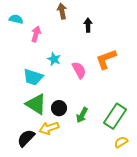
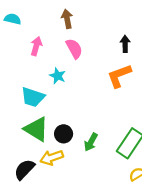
cyan semicircle: (16, 19) -> (13, 19), moved
black arrow: (88, 25) -> (125, 44), moved
pink semicircle: (79, 70) -> (74, 49), moved

